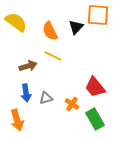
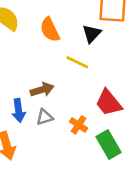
black triangle: (76, 27) -> (92, 34), moved
yellow line: (53, 56) -> (77, 62), moved
brown arrow: (28, 66) -> (42, 90), moved

